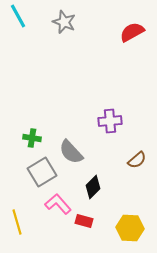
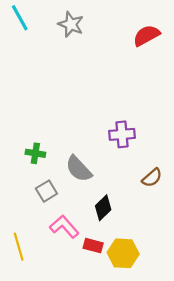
gray square: (42, 172) -> (46, 191), size x0.7
yellow hexagon: (130, 228) -> (123, 253), moved

